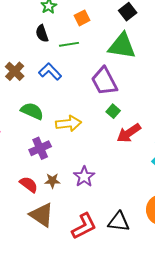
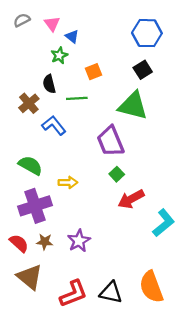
brown cross: (15, 71) -> (29, 103), moved
yellow arrow: (69, 123) -> (68, 182), size x0.7
purple cross: (40, 148) -> (35, 206), size x1.4

